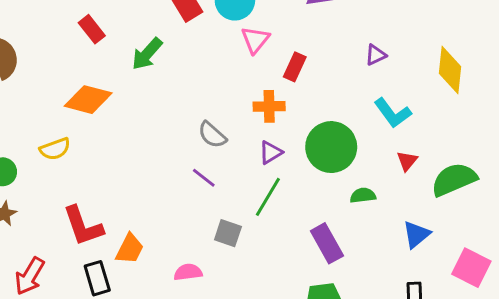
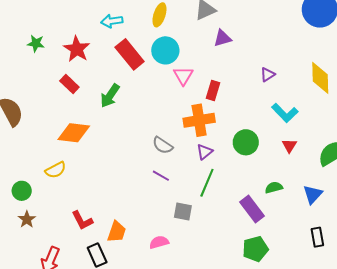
orange cross: (269, 106) -> (199, 120), size x1.4
green circle: (331, 147) -> (246, 142), size x0.7
red triangle: (407, 161) -> (289, 146), moved
green semicircle: (363, 195) -> (274, 188), moved
red L-shape: (83, 226) -> (82, 220), size x0.7

